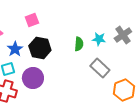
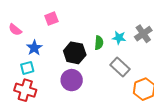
black hexagon: (40, 48) -> (75, 53), moved
purple circle: (33, 78) -> (72, 80), moved

